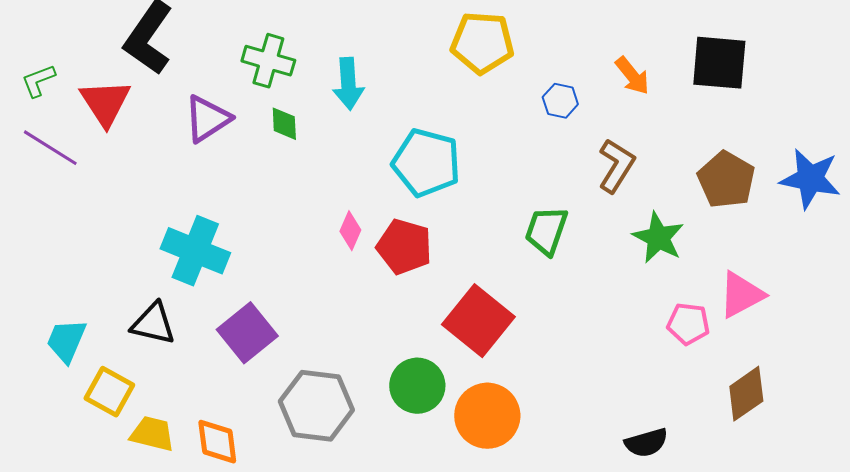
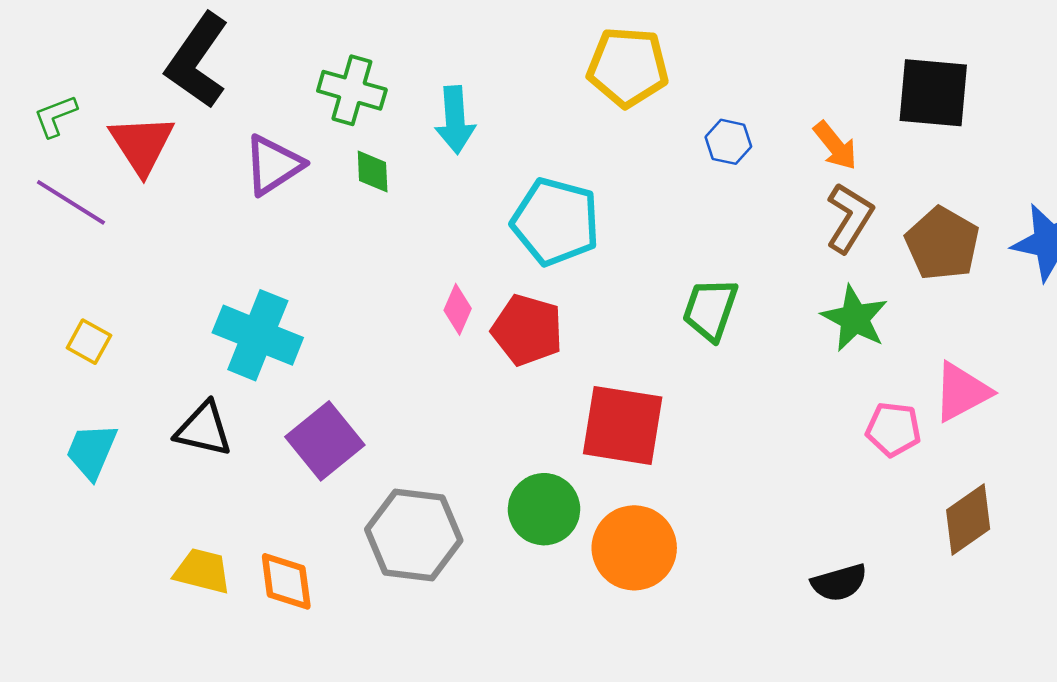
orange arrow: (632, 76) -> (835, 146), moved
brown L-shape: (616, 166) -> (850, 218), moved
red square: (478, 321) -> (623, 425), turned -30
yellow square: (109, 392) -> (89, 342), moved, size x0.7

